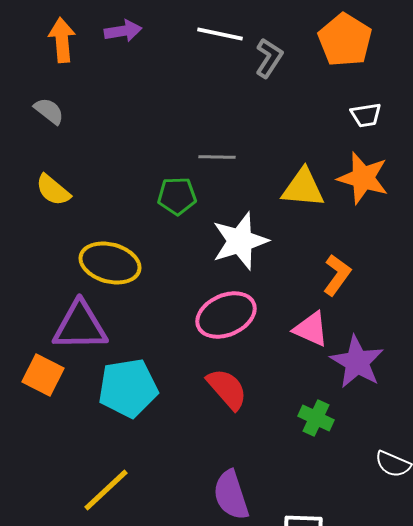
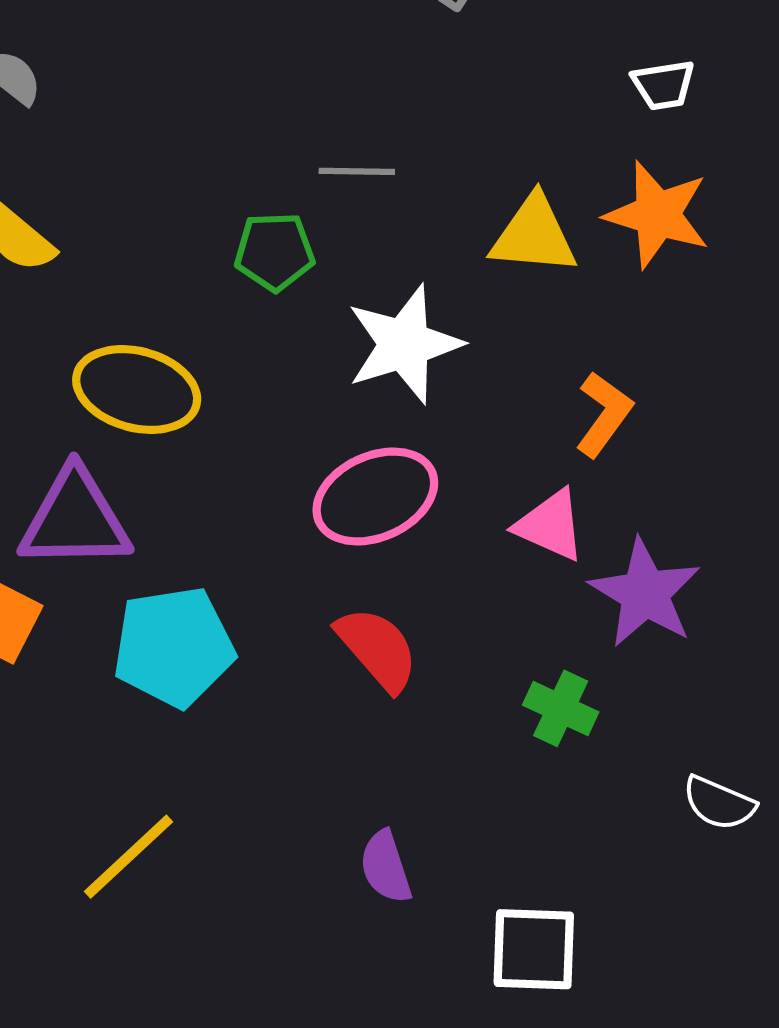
purple semicircle: (231, 495) -> (386, 867), size x0.7

